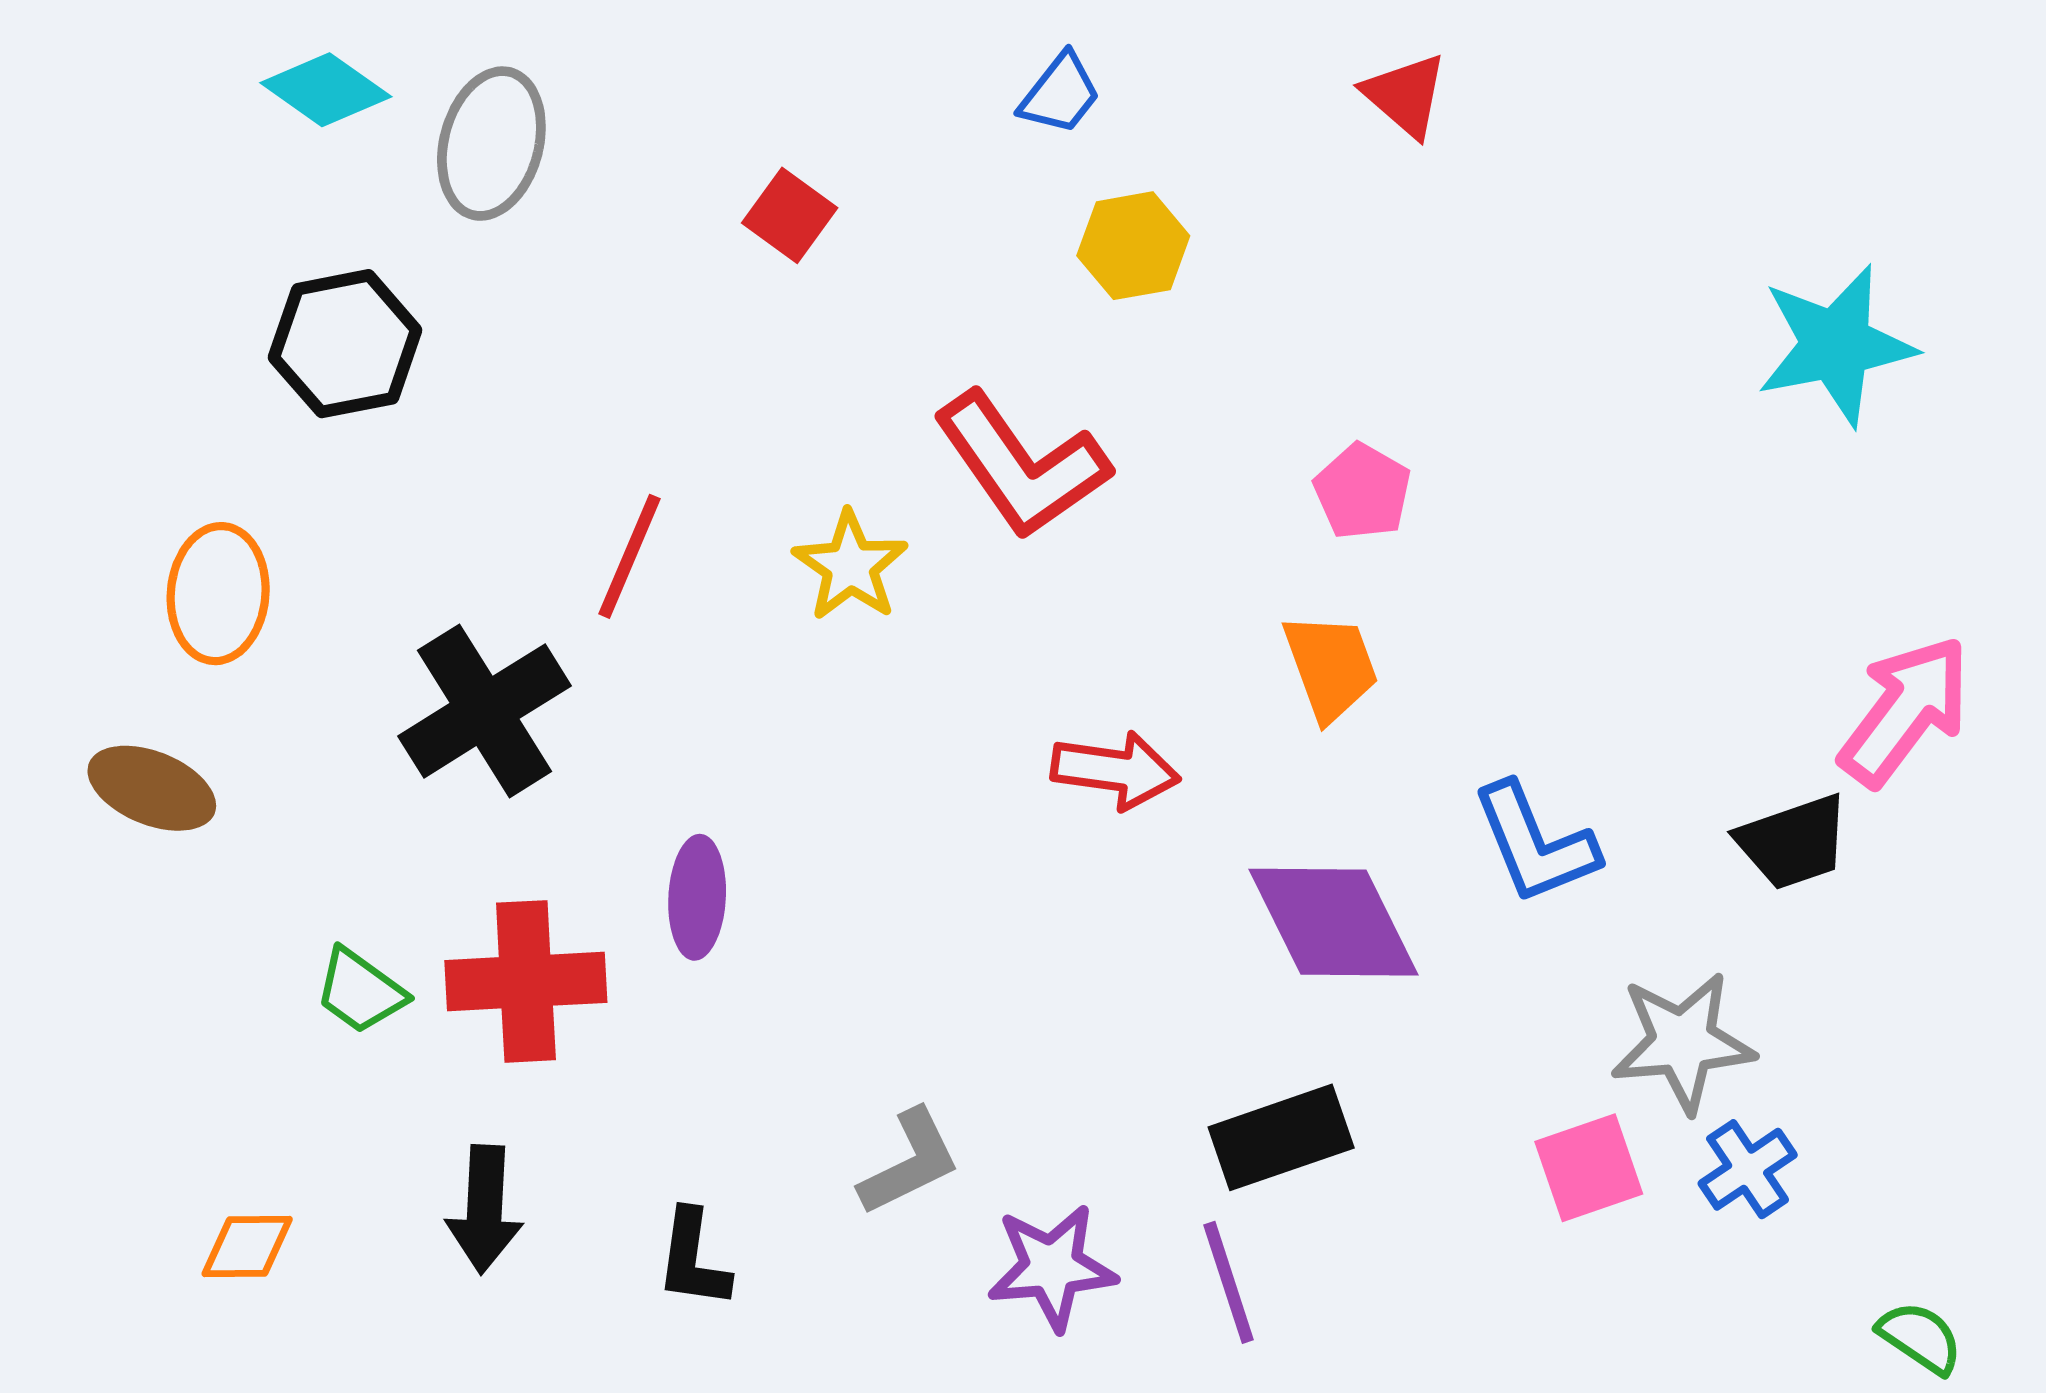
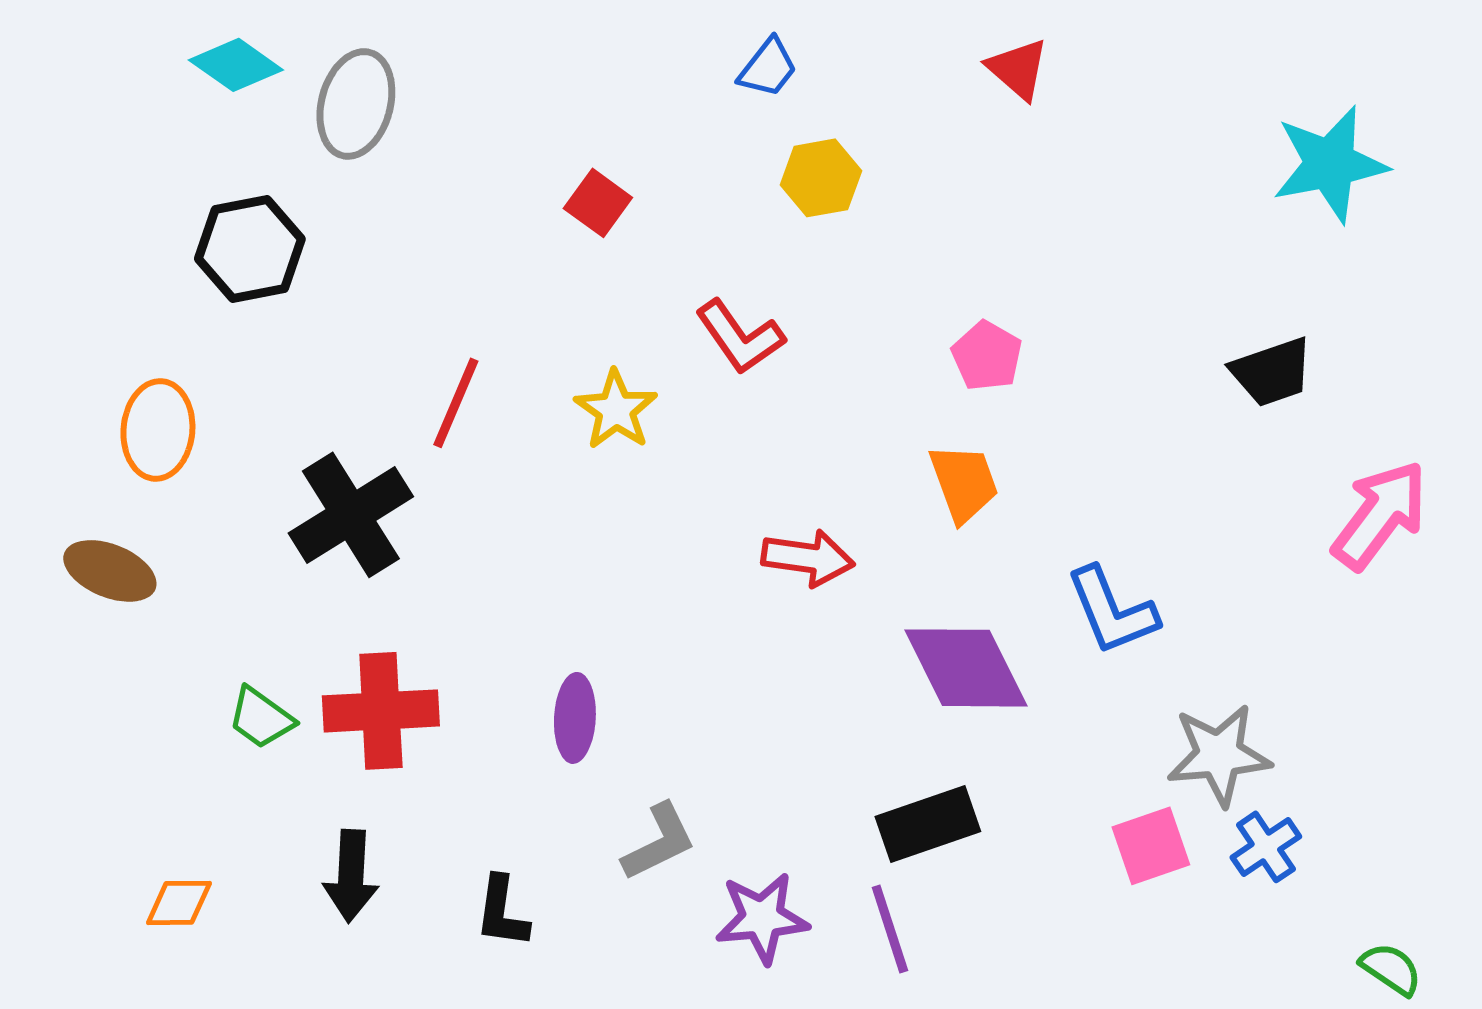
red square: (790, 215) -> (598, 203), moved
cyan star: (1836, 345) -> (1330, 164), moved
red L-shape: (1021, 465) -> (740, 337), size x0.7
black trapezoid: (1793, 842) -> (1272, 372), moved
purple ellipse: (697, 897) -> (575, 718), moved

